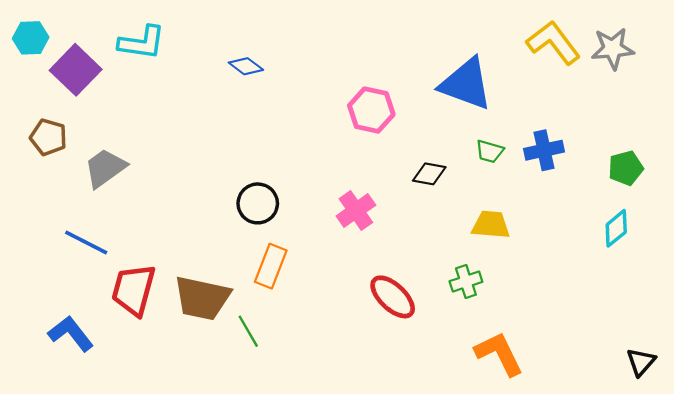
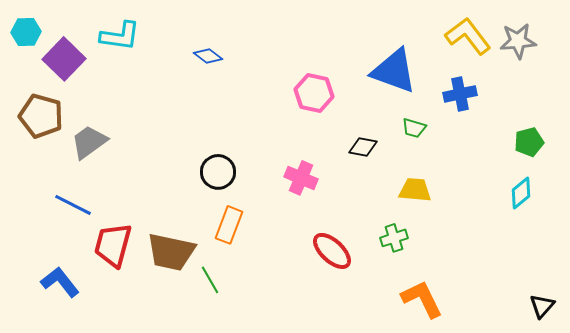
brown pentagon: (48, 137) -> (41, 116), size x1.4
blue cross: (544, 150) -> (460, 94), moved
pink cross: (356, 211) -> (301, 178), turned -32

